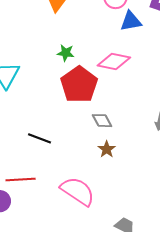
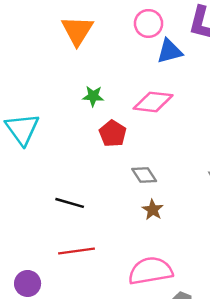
red pentagon: (79, 85) -> (113, 134), size x0.6
red line: (21, 179) -> (76, 251), moved
pink semicircle: (78, 191) -> (150, 271), moved, turned -39

